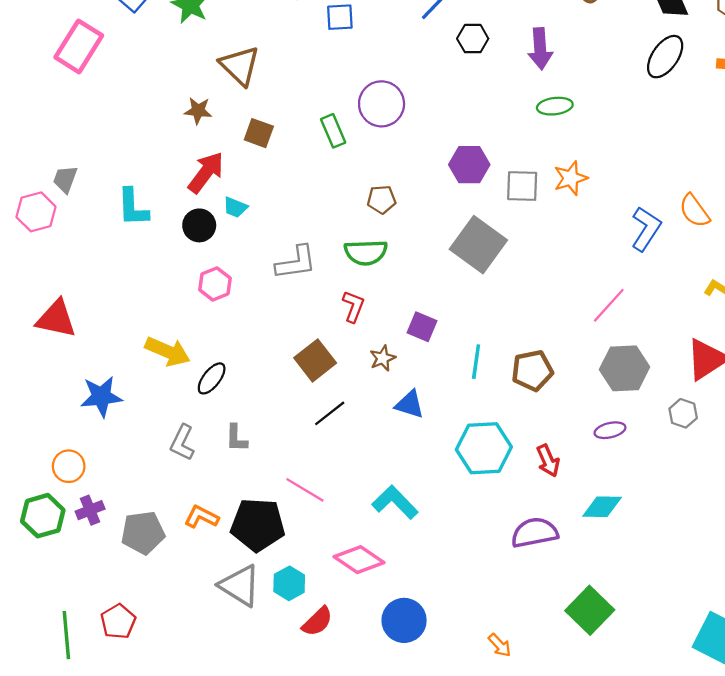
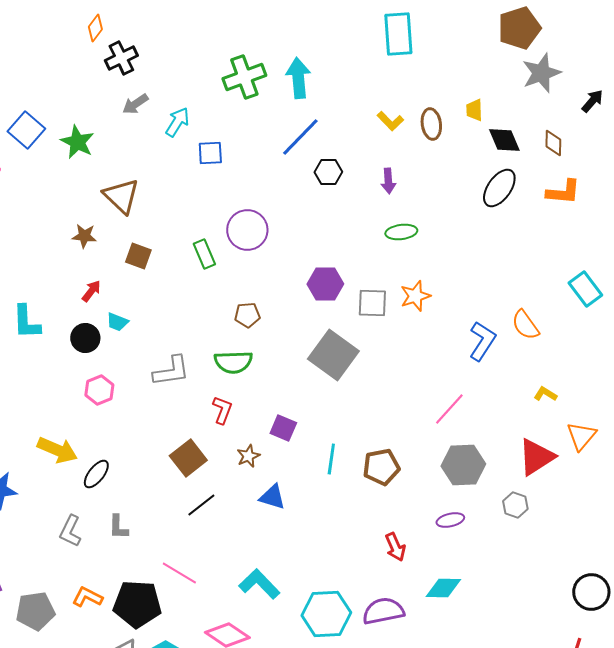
purple arrow: (540, 49) -> (388, 181), size x0.7
red arrow: (206, 172) -> (91, 291), size x0.6
cyan hexagon: (484, 448) -> (326, 614), moved

